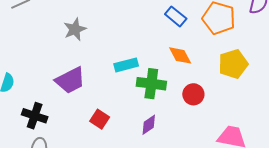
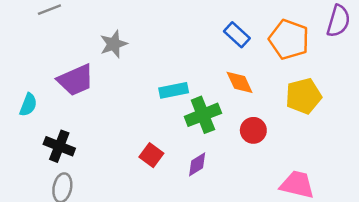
purple trapezoid: (70, 80) -> (76, 80), moved
green cross: (151, 84) -> (203, 115), turned -32
red square: (100, 119) -> (151, 155), moved

